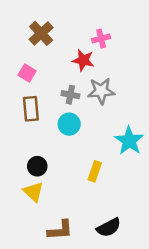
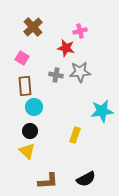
cyan circle: (69, 124) -> (34, 107), moved
cyan star: (129, 141) -> (102, 111), turned 30

